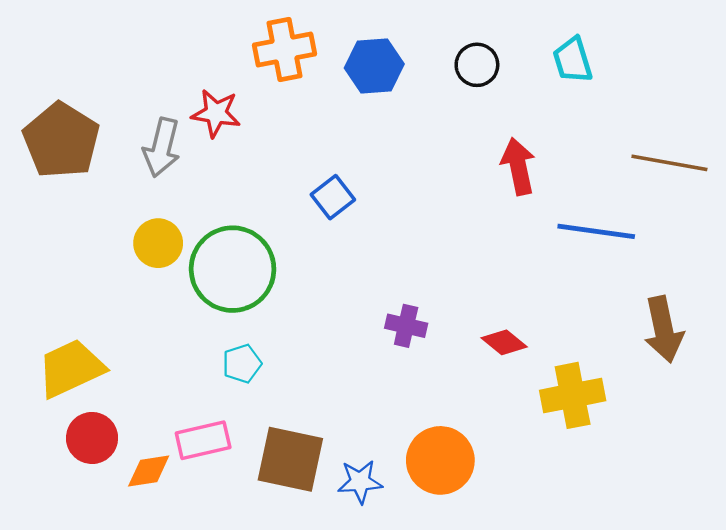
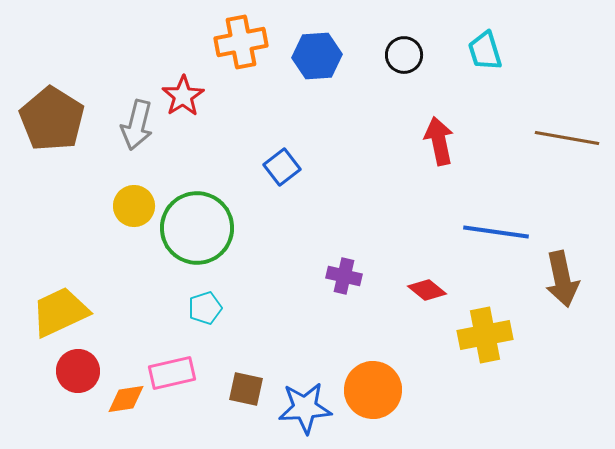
red star: (216, 113) -> (183, 96), turned 30
blue line: (596, 231) -> (496, 232), moved
brown square: (290, 459) -> (246, 389), size x0.6
blue star: (360, 482) -> (305, 408), size x1.4

